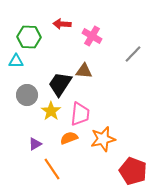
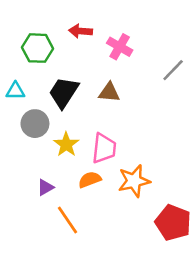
cyan triangle: (16, 61) -> (15, 91), moved
black trapezoid: (60, 84) -> (64, 92), moved

